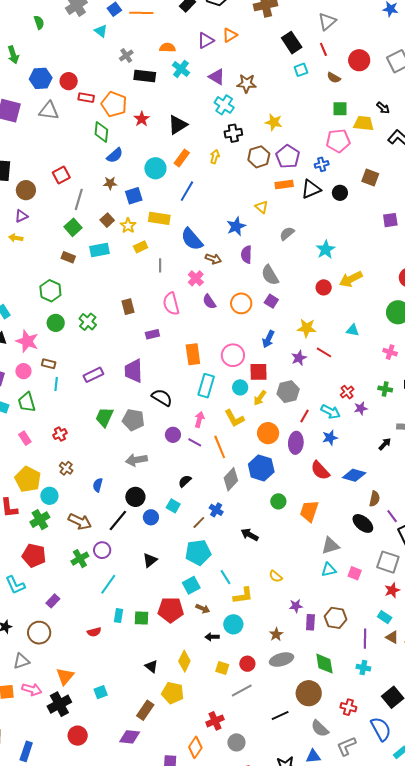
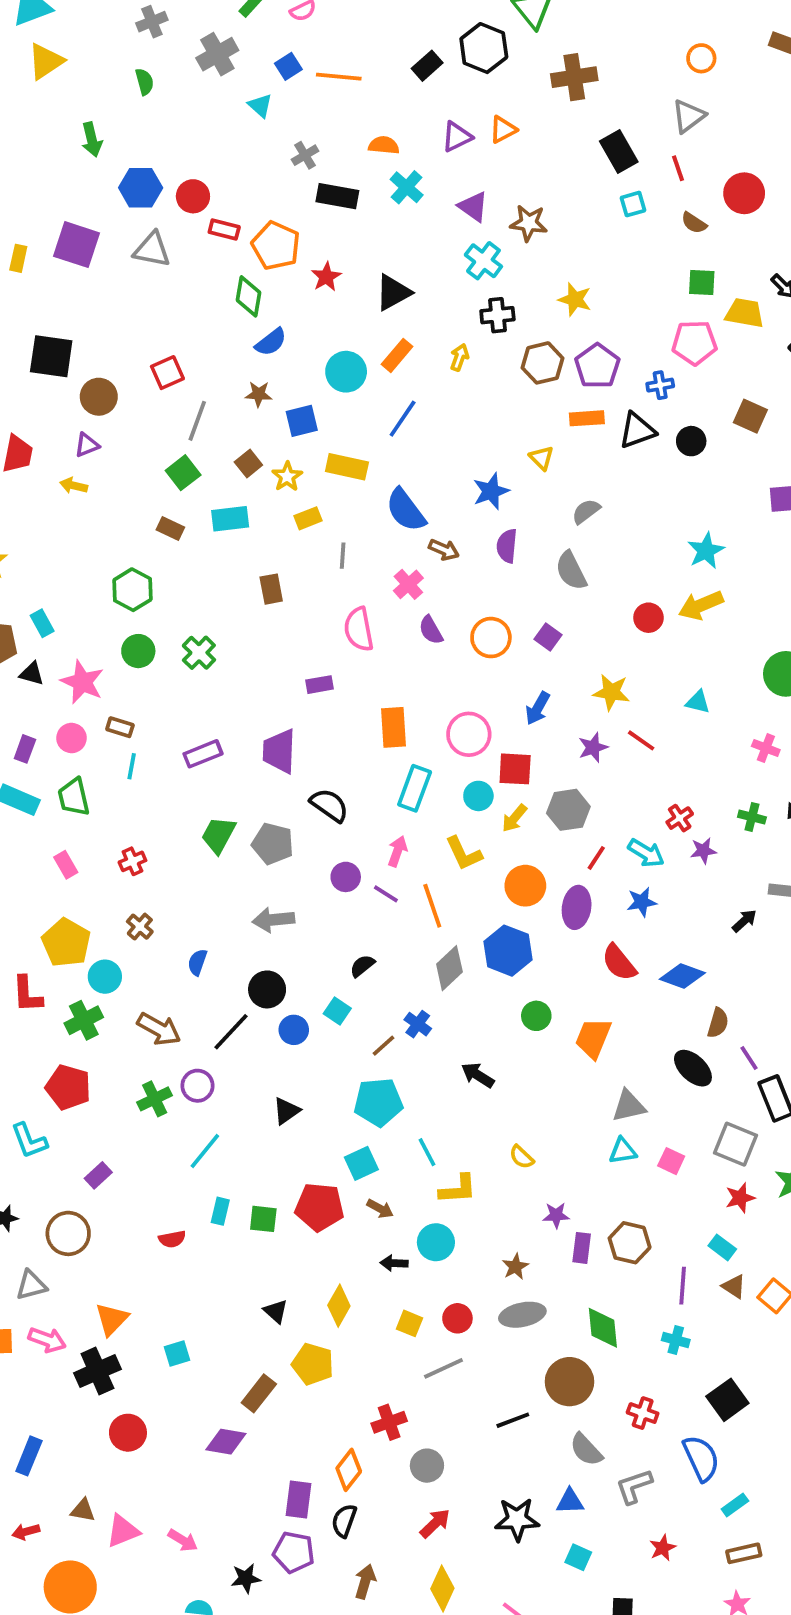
cyan star: (326, 249) -> (706, 551), moved
gray semicircle: (270, 275) -> (571, 571), moved
brown rectangle: (128, 307) -> (271, 589), moved

